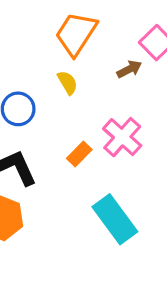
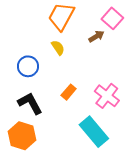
pink cross: (122, 137) -> (107, 96), moved

